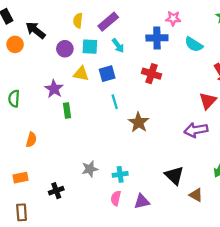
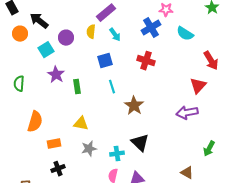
yellow semicircle: (78, 21) -> (91, 32), moved
blue cross: (157, 38) -> (151, 28), turned -30
cyan square: (90, 47) -> (46, 50), moved, turned -35
yellow triangle: (81, 74) -> (81, 124), moved
green rectangle: (67, 110) -> (77, 87), moved
orange semicircle: (31, 140) -> (35, 122), size x1.5
black triangle: (174, 175) -> (140, 143), moved
orange rectangle: (20, 178) -> (54, 144), moved

